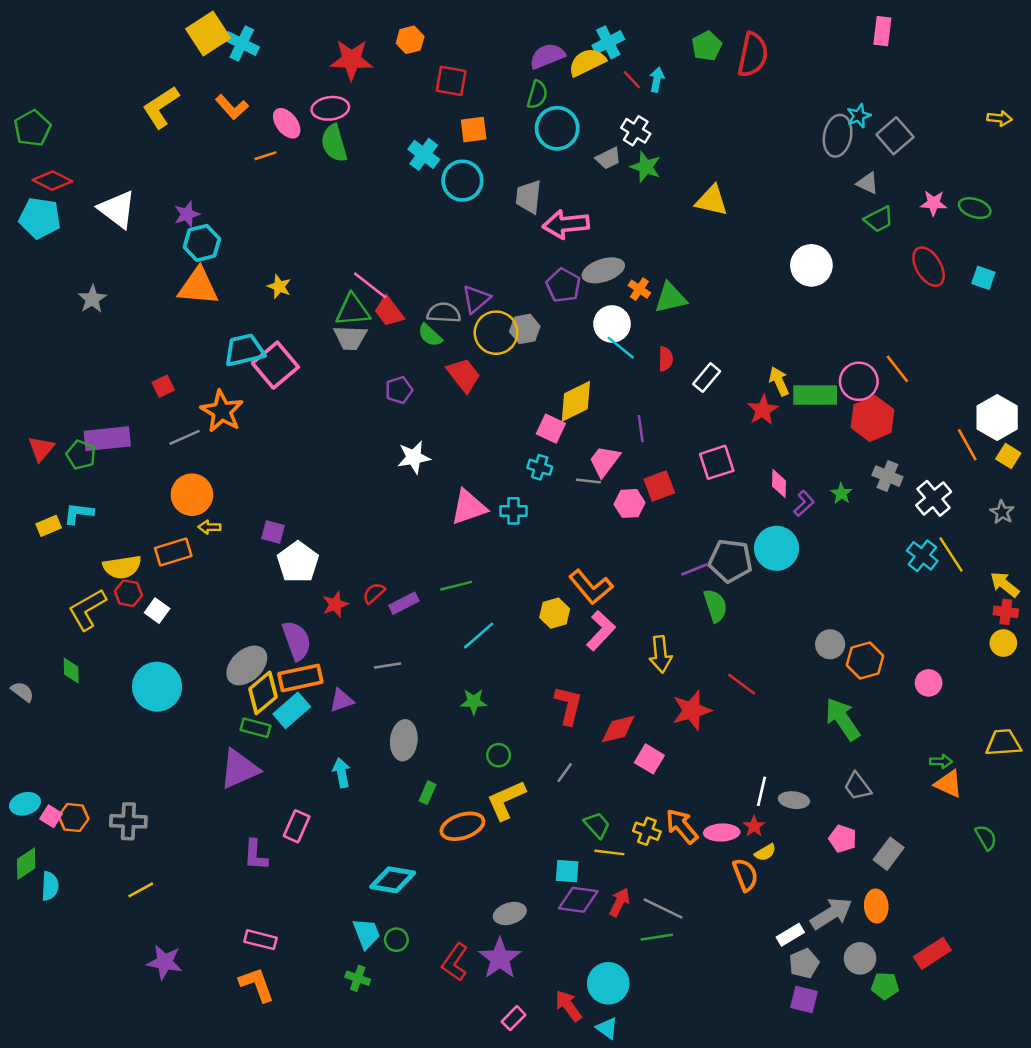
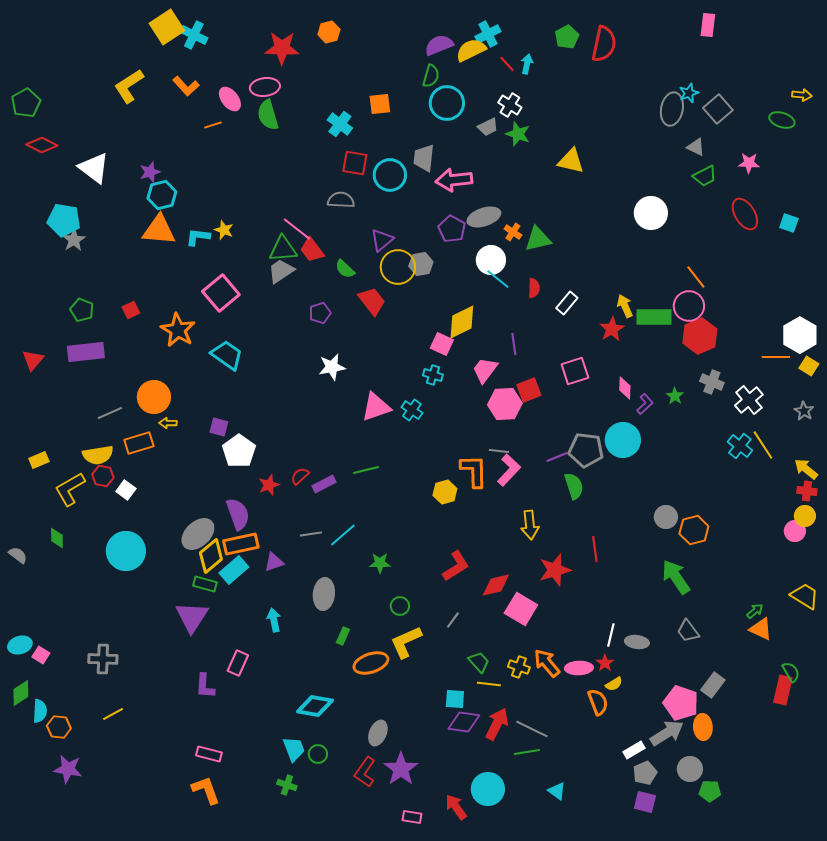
red square: (451, 81) -> (355, 163), moved
cyan circle: (462, 181) -> (390, 175), moved
green ellipse: (975, 208) -> (782, 120), moved
cyan pentagon: (40, 218) -> (64, 220), moved
gray semicircle: (444, 313) -> (341, 200), moved
gray trapezoid: (350, 338) -> (281, 271), turned 144
cyan trapezoid: (244, 350) -> (227, 355), moved, turned 48
orange line: (897, 369) -> (696, 277), moved
gray line: (184, 437) -> (110, 413), moved
orange line: (967, 445) -> (776, 357), turned -60
green pentagon: (81, 455) -> (82, 310), moved
gray line: (588, 481) -> (499, 451), moved
pink hexagon: (629, 503) -> (505, 404), size x1.4
cyan cross: (514, 511) -> (412, 410), turned 35
cyan L-shape: (79, 513) -> (198, 237), moved
yellow rectangle: (49, 526) -> (39, 460), moved
orange L-shape: (591, 587) -> (474, 471), turned -141
pink L-shape: (601, 631) -> (509, 470), moved
cyan line: (479, 636) -> (343, 535), moved
pink circle: (929, 683) -> (795, 531), moved
red line: (742, 684) -> (595, 549), turned 45
red L-shape: (568, 705) -> (456, 566), turned 44
yellow trapezoid: (1003, 743) -> (805, 596), turned 36
pink square: (649, 759) -> (521, 609), size x1.4
green arrow: (941, 761) -> (755, 611), turned -42
purple triangle: (239, 769) -> (192, 617), turned -33
orange hexagon: (74, 818) -> (59, 727), moved
pink pentagon: (843, 839) -> (681, 703), moved, size x1.6
red arrow: (619, 902) -> (497, 724), size x1.4
gray ellipse: (510, 914) -> (378, 733), moved, turned -50
red rectangle: (932, 953) -> (783, 690), moved, turned -44
purple star: (165, 962) -> (68, 769), moved
pink rectangle: (514, 1018) -> (412, 817), turned 54
cyan triangle: (607, 1028) -> (557, 791), moved

